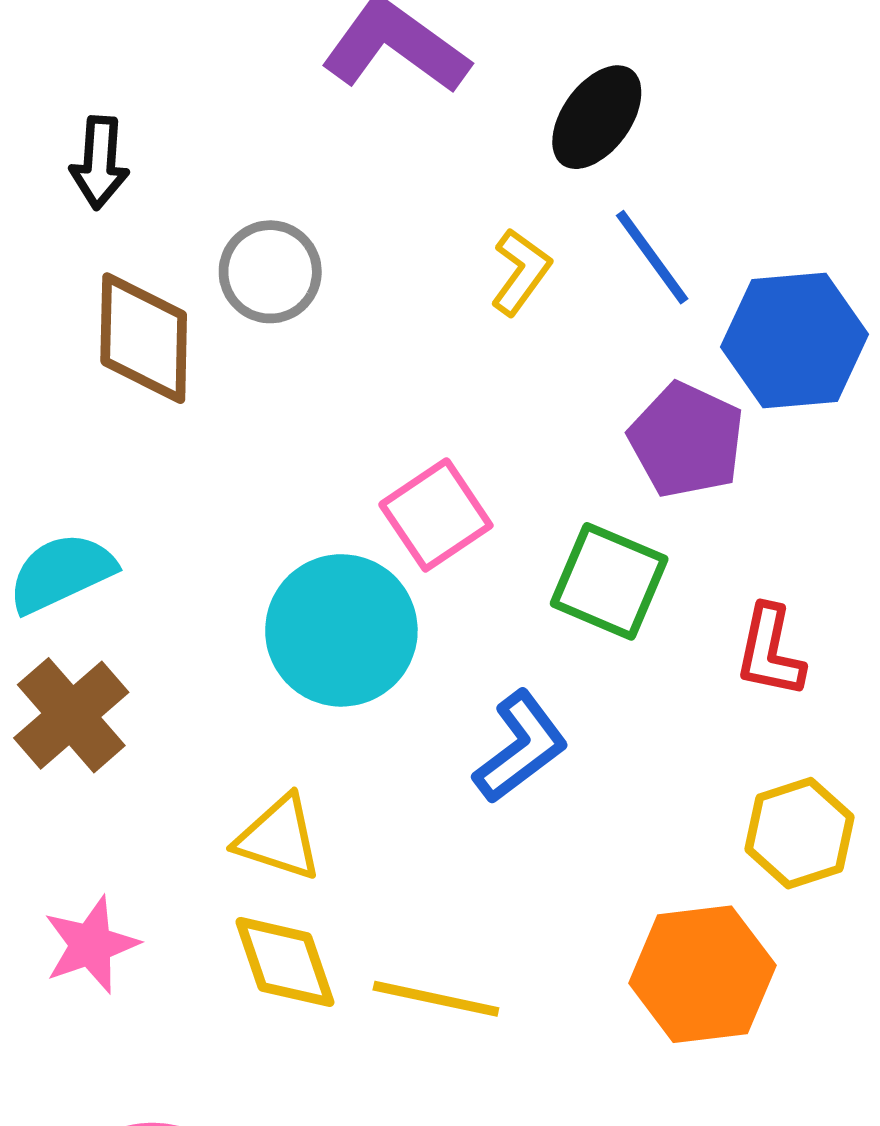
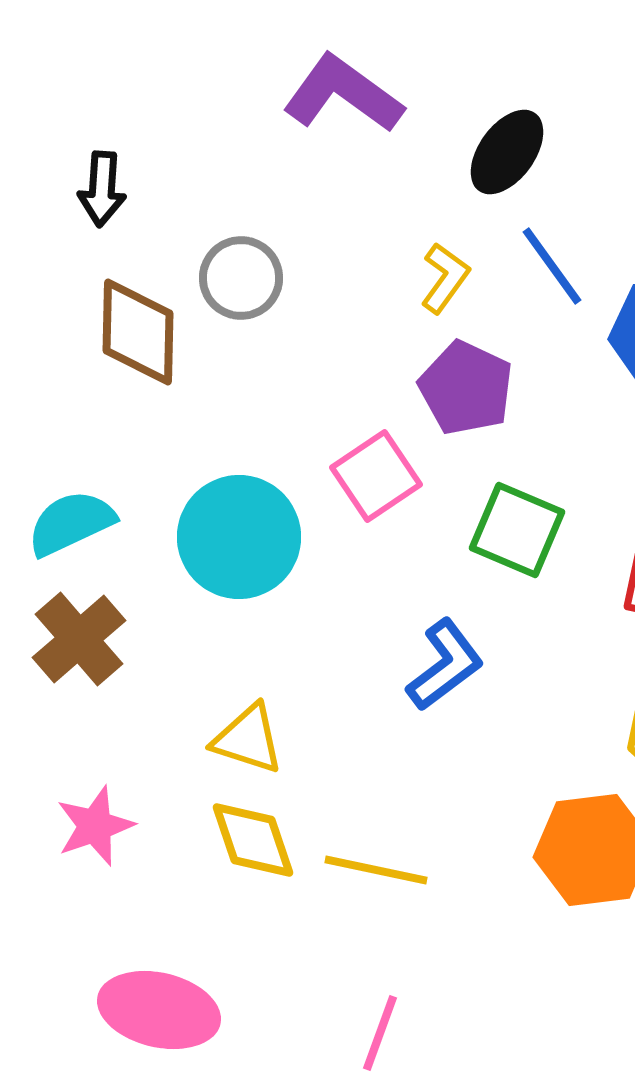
purple pentagon: (686, 440) -> (466, 388), moved
cyan circle: (341, 630) -> (239, 537), moved

